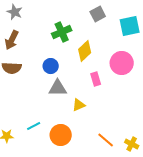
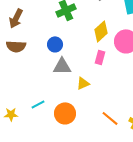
yellow diamond: (85, 51) -> (101, 31), moved
pink rectangle: (96, 79) -> (100, 57), turned 32

